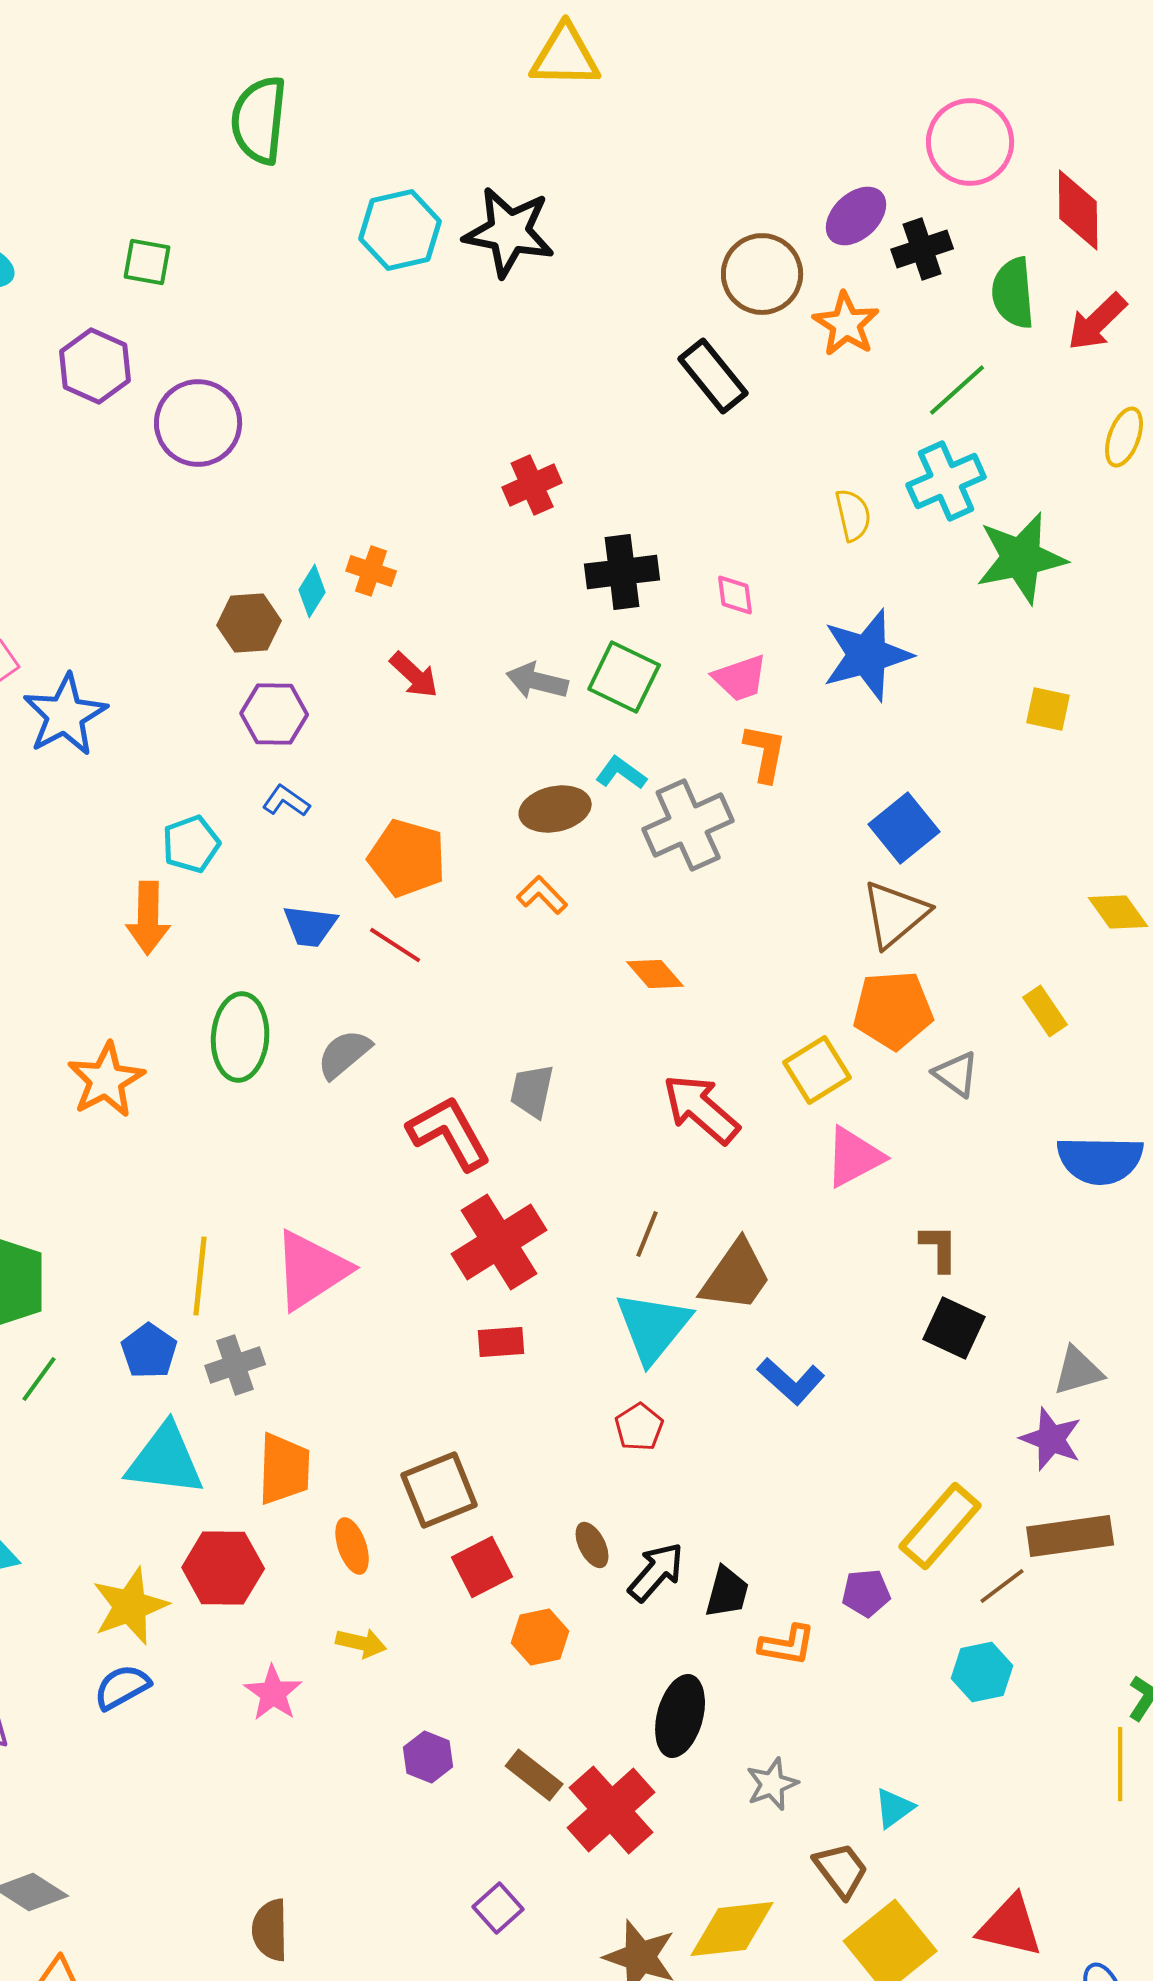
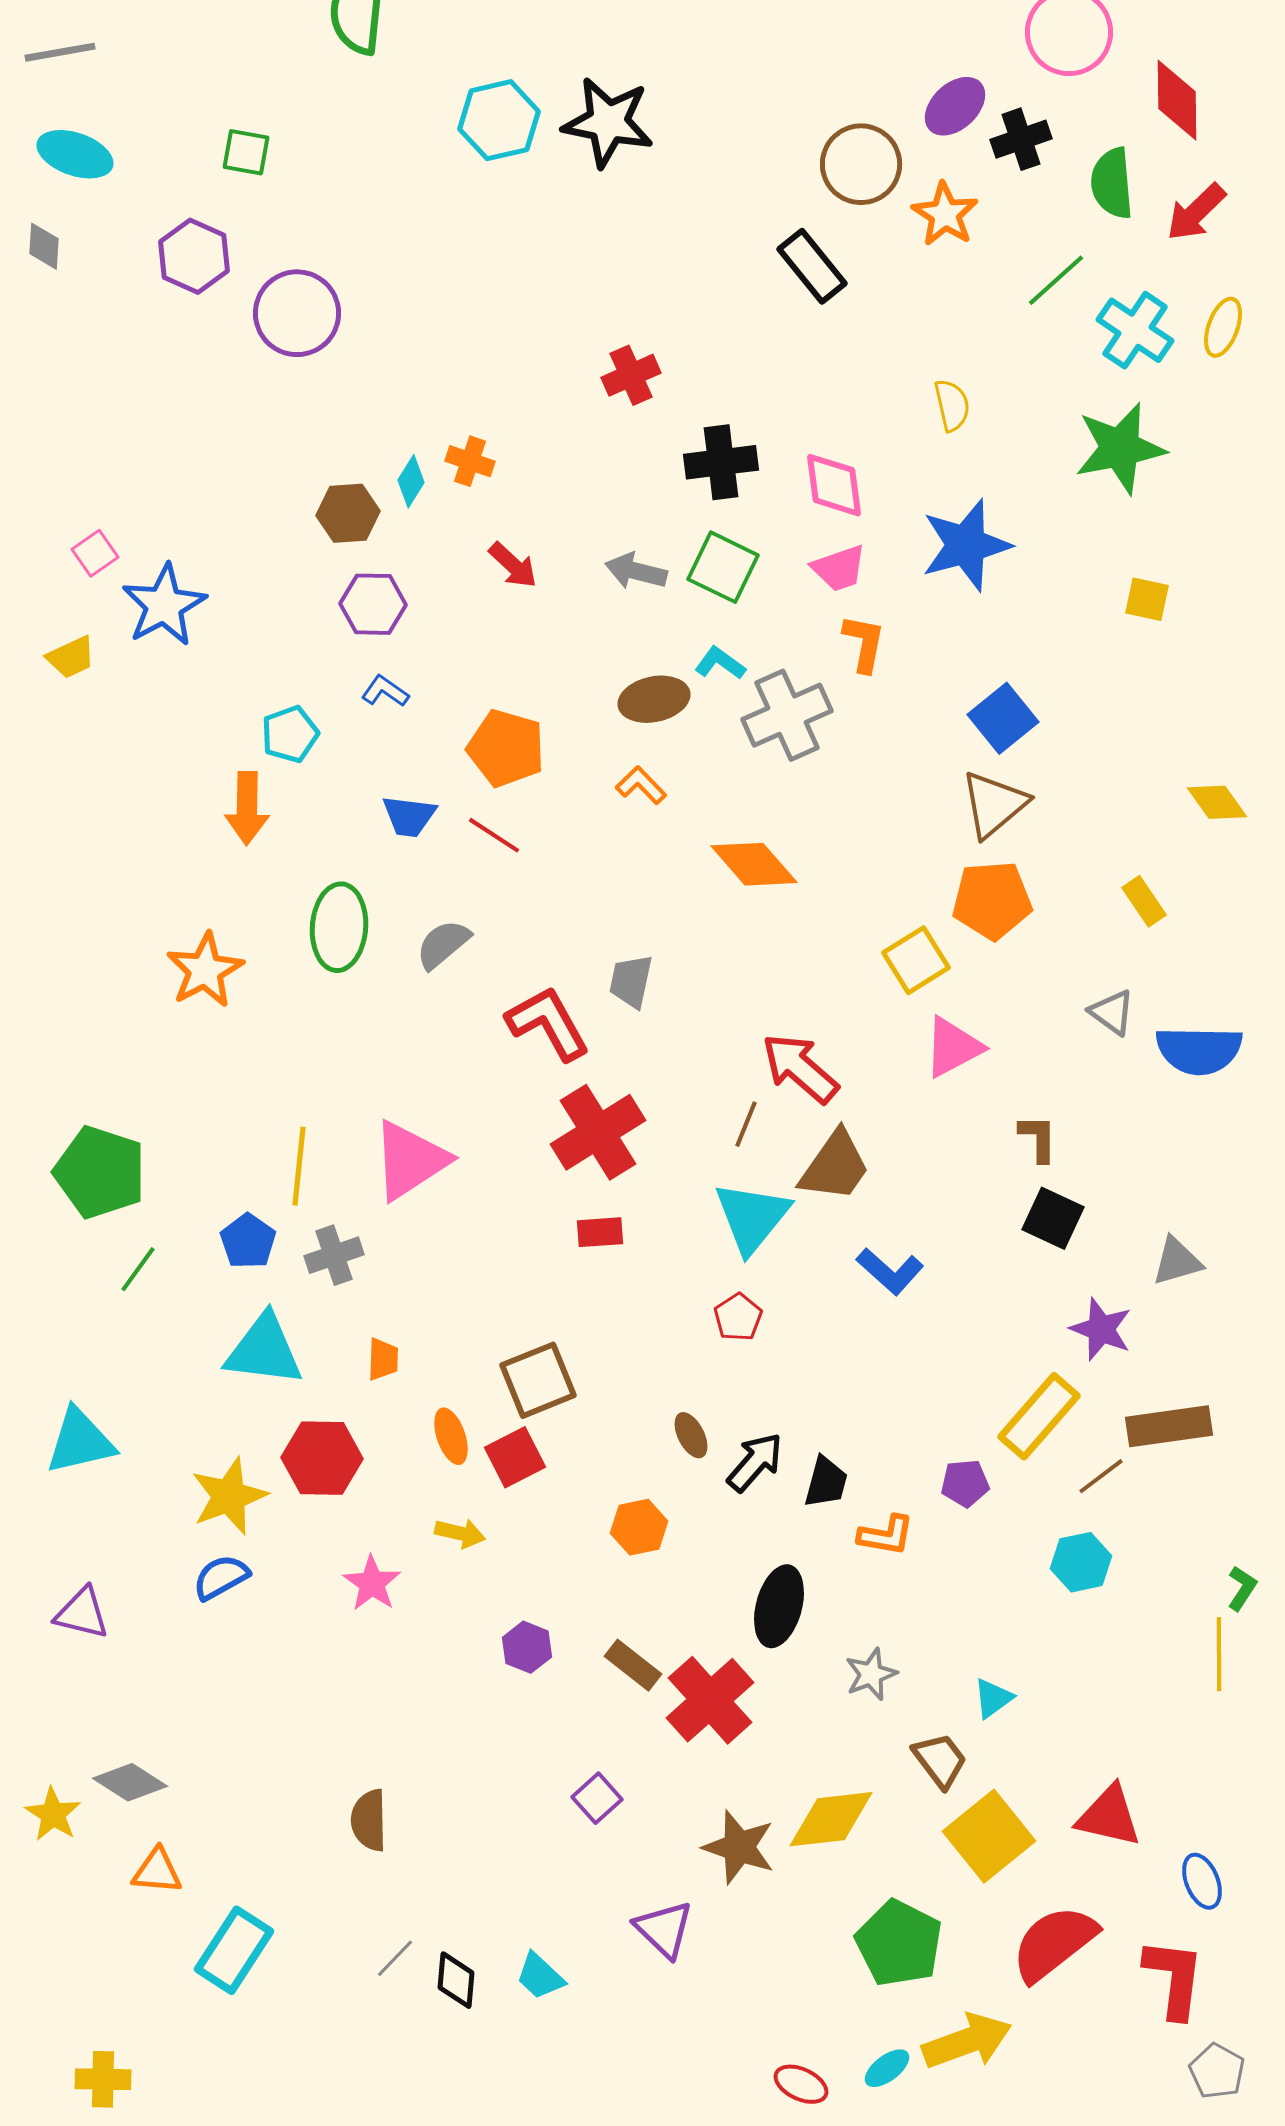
cyan cross: (946, 481) -> (1135, 330), moved, turned -32
pink diamond: (735, 595) -> (834, 485), size x1.6
orange diamond: (655, 974) -> (754, 864), size x1.5
gray triangle: (956, 1074) -> (1112, 1012), moved
red arrow: (701, 1109) -> (800, 1068), moved
purple star: (1051, 1439) -> (1101, 1329), moved
orange trapezoid: (284, 1469) -> (383, 1359), size x0.6
red square: (482, 1567) -> (515, 1457), moved

